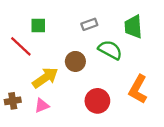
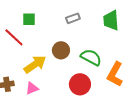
green semicircle: (110, 50) -> (91, 57), moved

